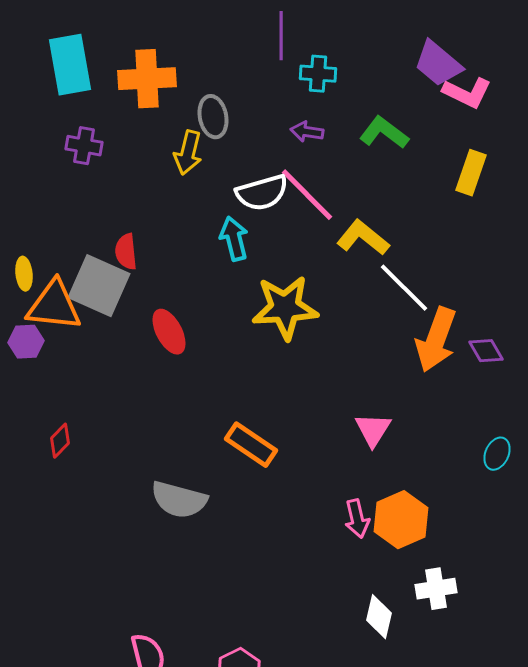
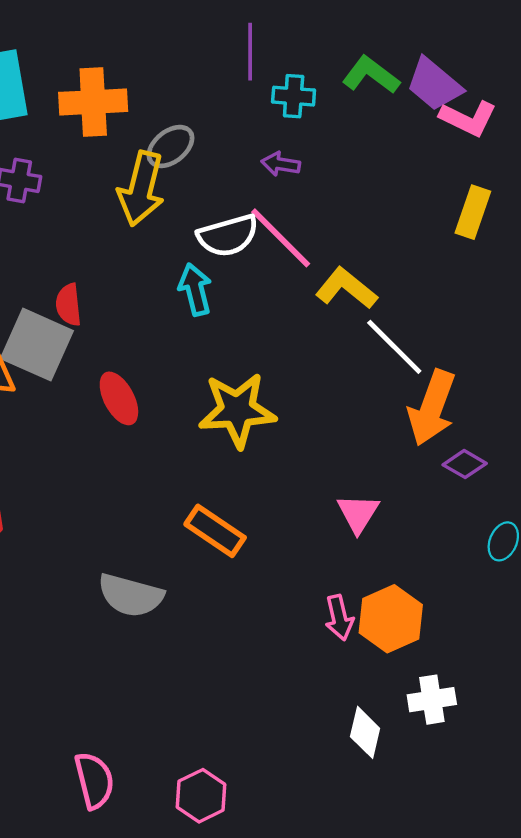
gray ellipse: (213, 117) -> (170, 146), turned 63
green L-shape: (384, 133) -> (371, 75), moved
yellow arrow: (188, 153) -> (141, 189), size x1.4
yellow star: (285, 308) -> (237, 410), moved
purple diamond: (486, 351) -> (465, 464), moved, turned -30

